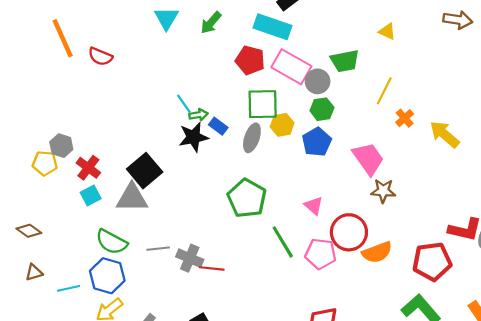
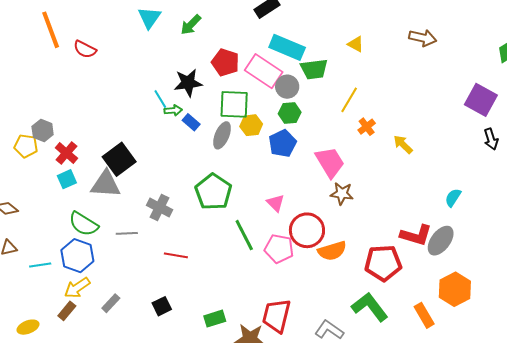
cyan rectangle: (272, 27) -> (287, 47), moved
yellow arrow: (445, 134) -> (403, 144), size x0.7
black star: (193, 137) -> (188, 83), moved
gray cross: (190, 258) -> (160, 208), moved

